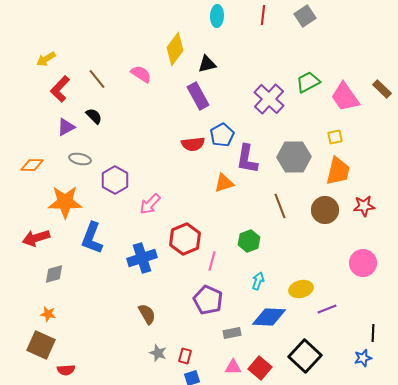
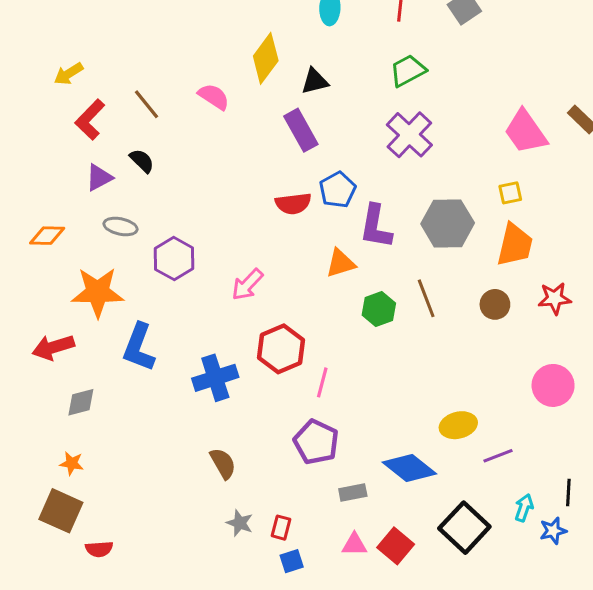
green trapezoid: (308, 82) -> (408, 71), moved
pink arrow: (150, 204) -> (247, 285), moved
brown circle: (325, 210) -> (495, 304), size x0.7
green hexagon: (249, 241) -> (379, 309), moved
cyan arrow: (258, 281) -> (524, 508), moved
blue diamond: (269, 317) -> (409, 468), turned 36

